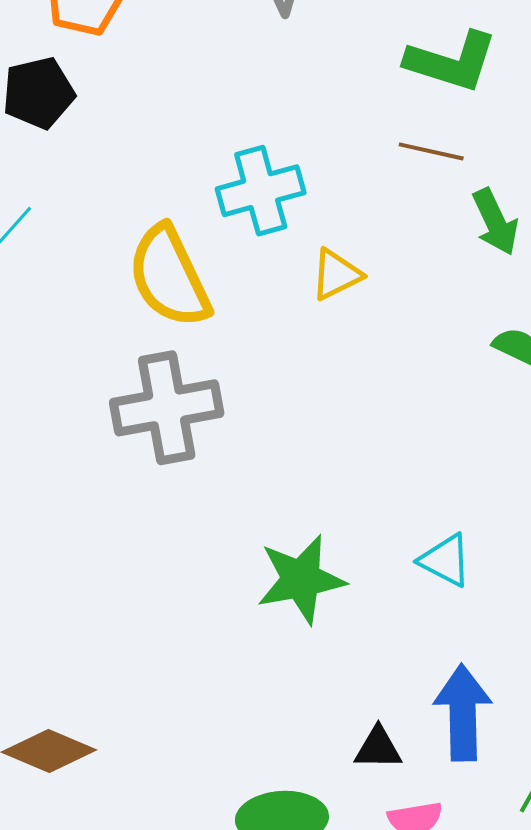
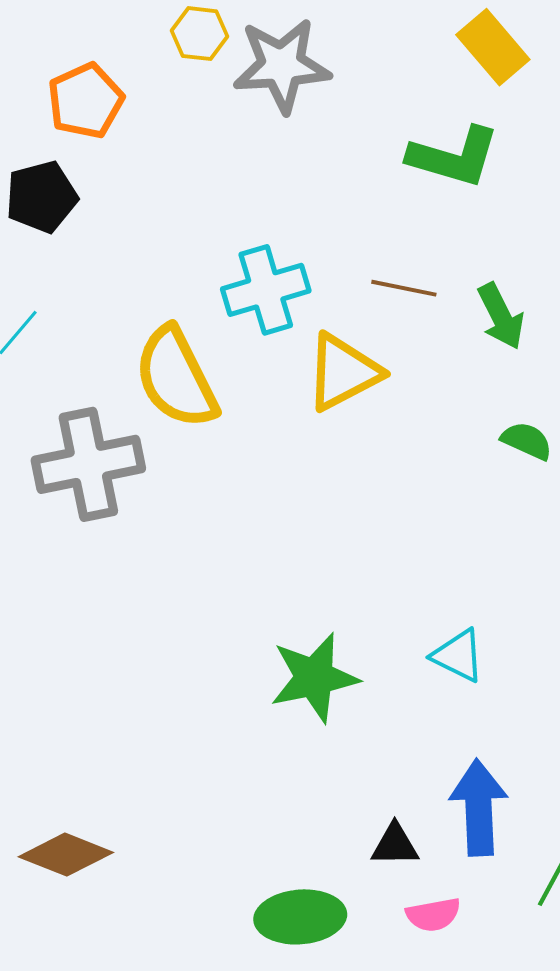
brown line: (431, 151) -> (404, 288), moved
yellow triangle: (336, 275) -> (343, 372), size x1.5
gray cross: (167, 408) -> (88, 464), moved

